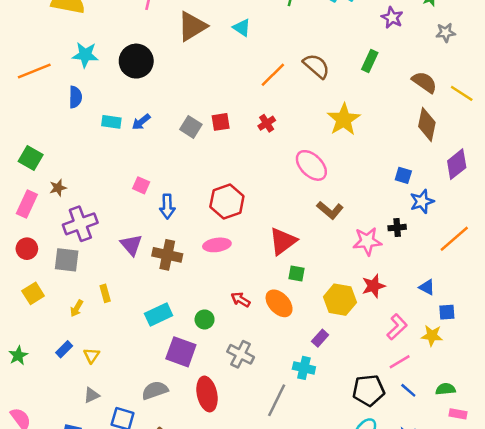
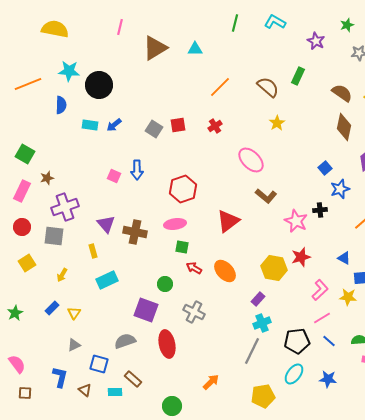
cyan triangle: (242, 28) -> (195, 49), turned -35
black circle: (136, 61) -> (99, 85), moved
brown semicircle: (316, 66) -> (268, 87), moved
yellow star: (344, 119) -> (277, 123), size x0.6
blue square: (403, 175) -> (325, 168), turned 32
blue arrow: (167, 206) -> (137, 170), moved
pink star: (367, 241) -> (296, 221), turned 30
green square: (296, 274) -> (182, 247), moved
yellow rectangle: (105, 293) -> (93, 251), moved
cyan rectangle: (159, 315) -> (107, 280), moved
cyan cross: (304, 368) -> (262, 323), moved, turned -36
gray line: (277, 400) -> (252, 351), moved

